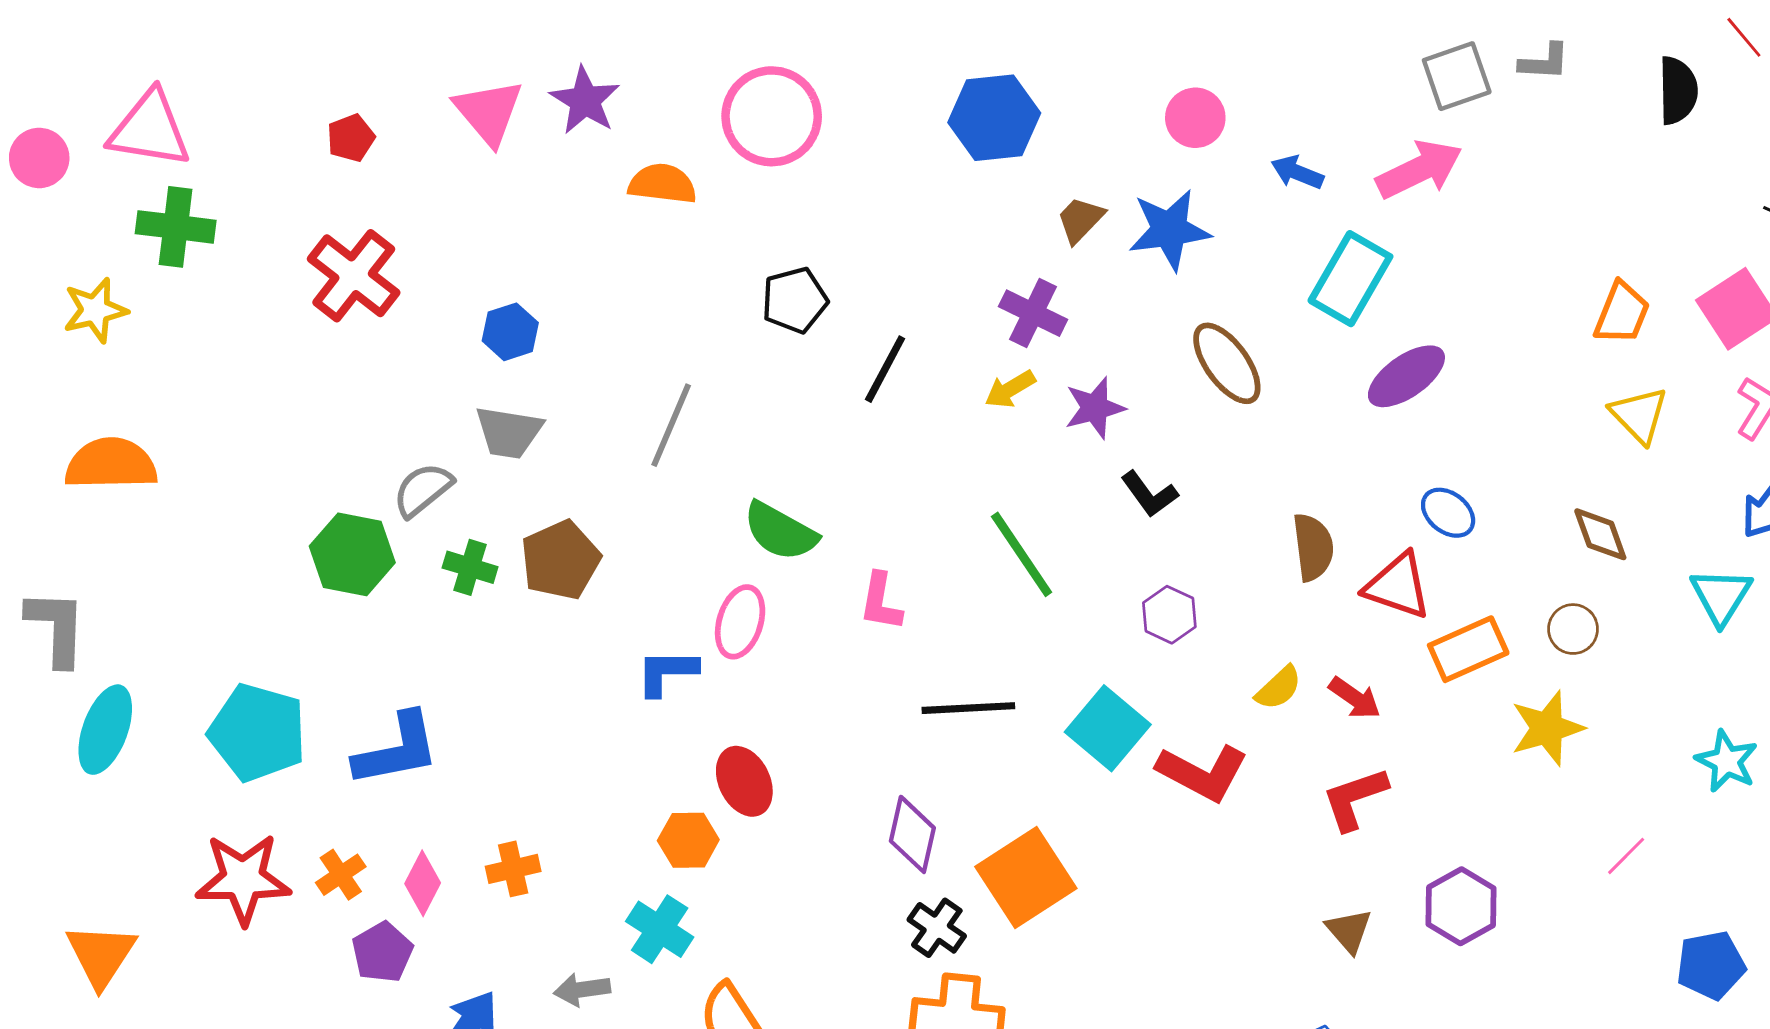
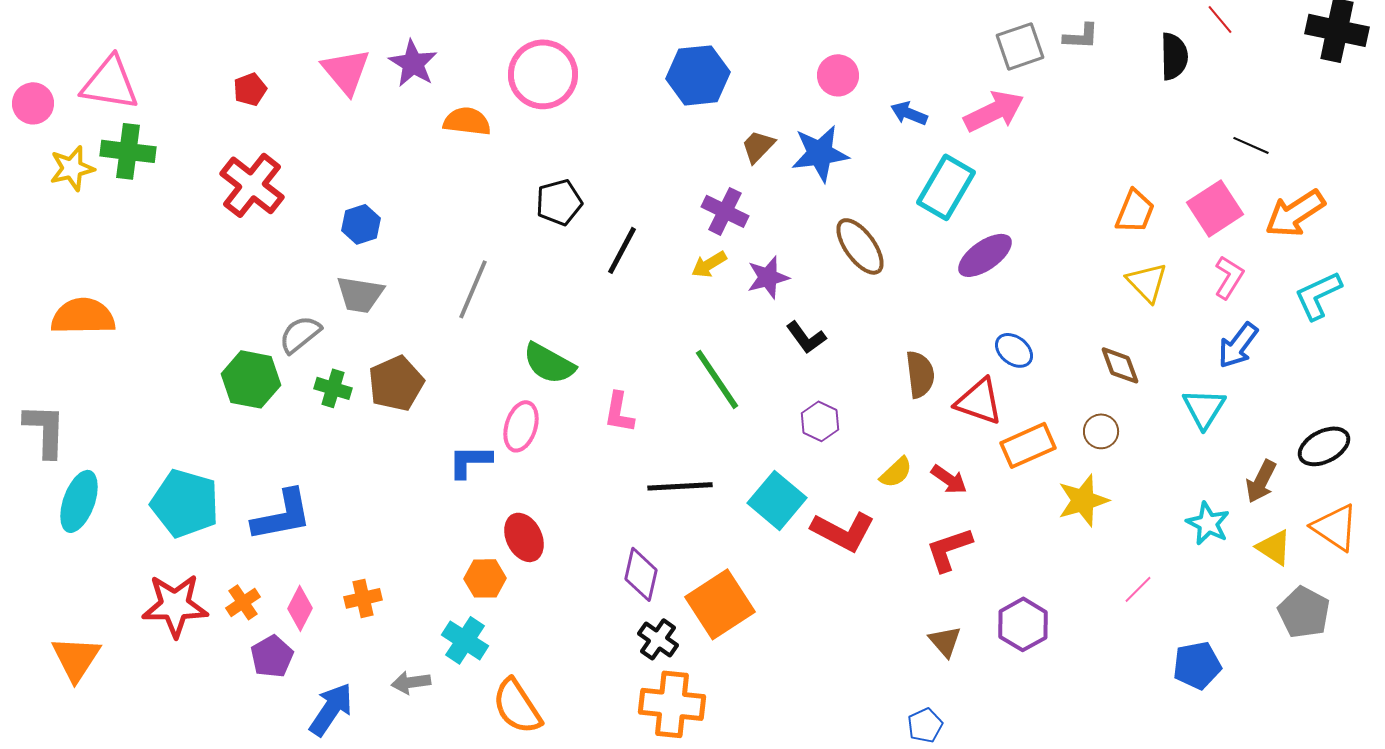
yellow star: (95, 310) -> (72, 168), moved

